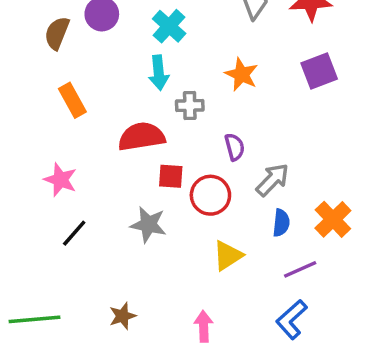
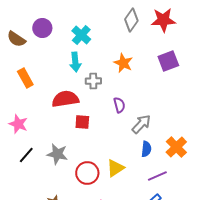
brown semicircle: (57, 33) -> (16, 39), turned -78
red circle: (210, 195) -> (87, 173), moved
gray star: (148, 225) -> (57, 154), moved

